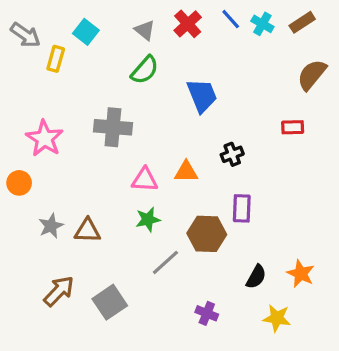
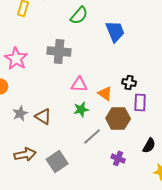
black cross: (232, 154) -> (129, 82), moved, turned 32
orange triangle: (186, 172) -> (105, 93), moved, turned 35
brown triangle: (87, 231) -> (43, 116), turned 30
brown arrow: (59, 291) -> (25, 154), turned 35
purple cross: (207, 313) -> (118, 158), moved

